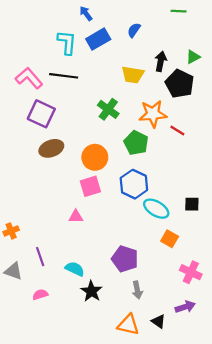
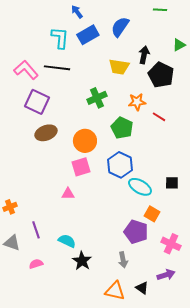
blue semicircle: (134, 30) -> (120, 27), size x1.5
green triangle: (193, 57) -> (179, 45), moved
green cross: (108, 109) -> (97, 98), turned 30
orange star: (153, 114) -> (137, 102), size x0.7
purple pentagon: (125, 259) -> (136, 232), moved

